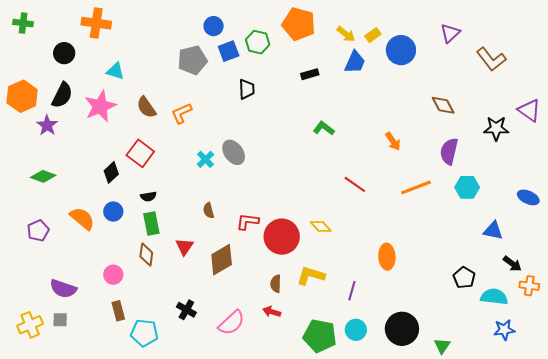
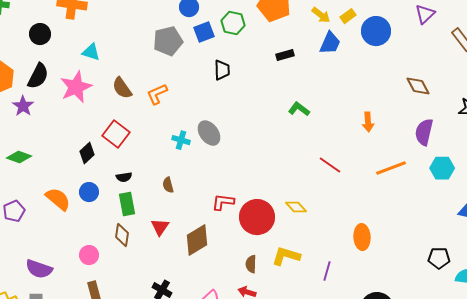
orange arrow: (393, 141) -> (368, 122), turned 30
cyan cross: (205, 159) -> (181, 140), turned -30
brown semicircle: (209, 211) -> (168, 185), moved
black pentagon: (464, 278) -> (439, 258), turned -30

